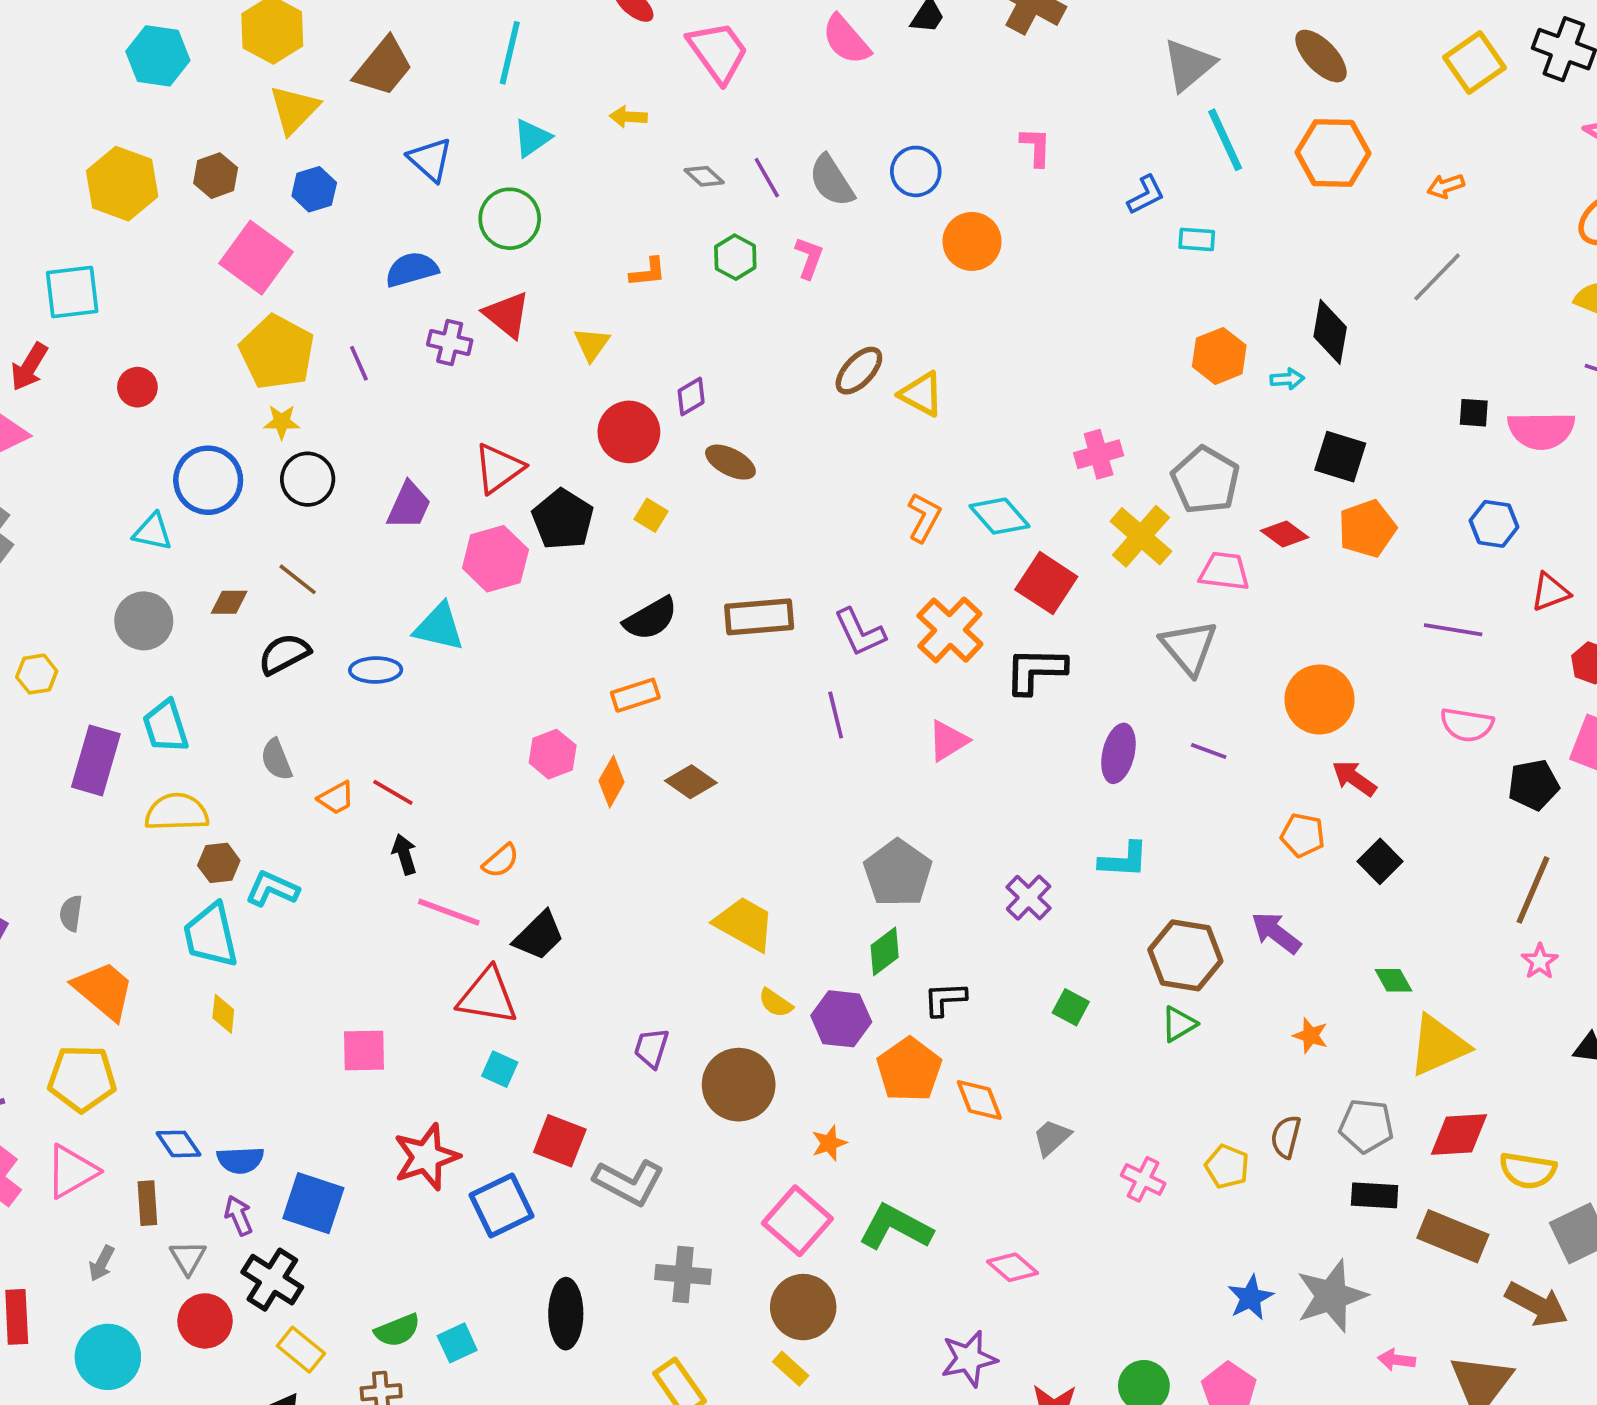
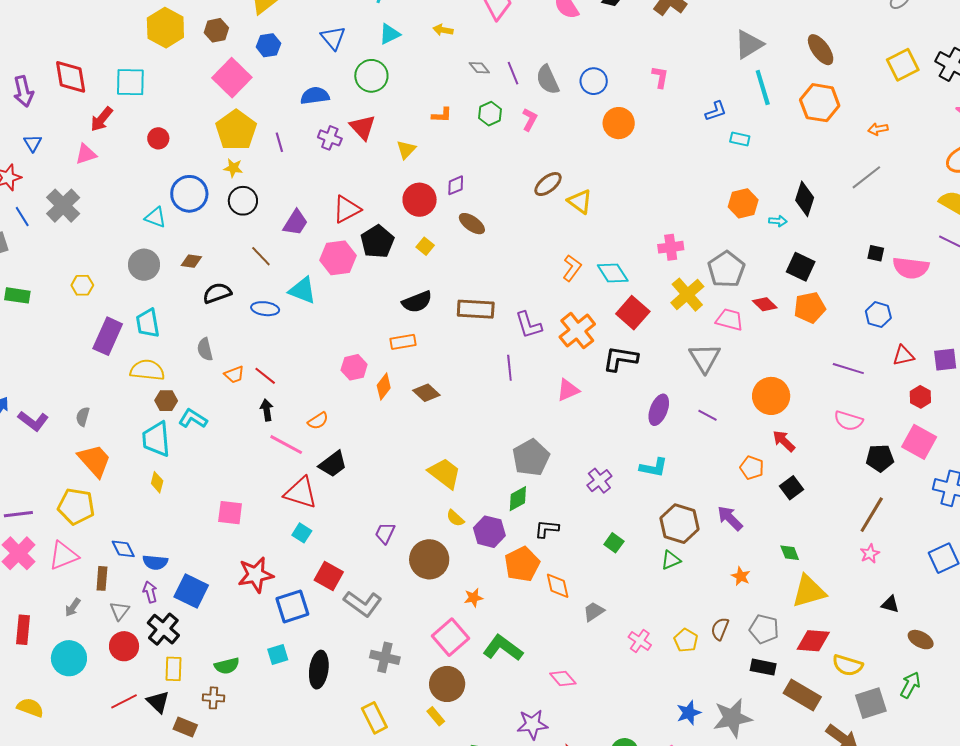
brown line: (298, 579) -> (261, 256), moved
cyan square: (457, 1343) -> (278, 655), moved
yellow rectangle: (301, 1350) -> (173, 669), turned 45

